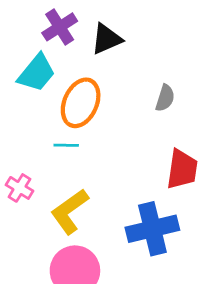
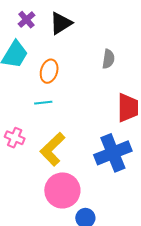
purple cross: (60, 27) -> (26, 20), size x0.7
orange ellipse: (81, 103) -> (49, 71), size x0.7

